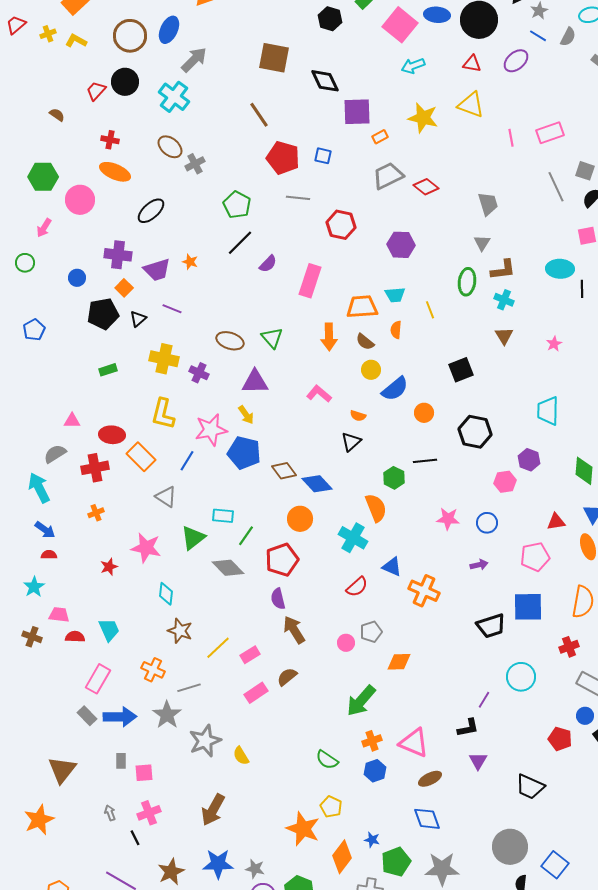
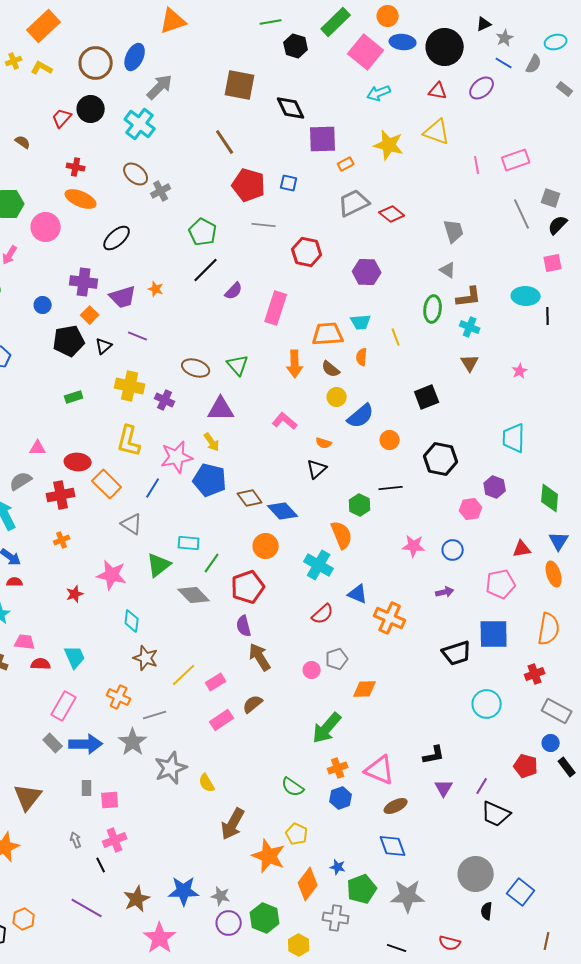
gray triangle: (482, 243) -> (448, 270), turned -30
purple line: (484, 700) -> (482, 786), moved
brown arrow: (213, 810) -> (233, 824), moved

